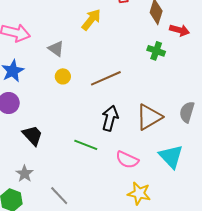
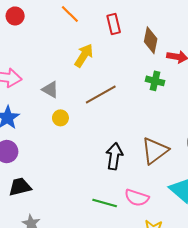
brown line: (106, 78) -> (101, 95), moved
black trapezoid: (32, 135) -> (20, 187), moved, turned -55
green line: (86, 145) -> (105, 203), moved

